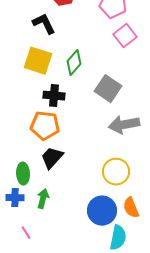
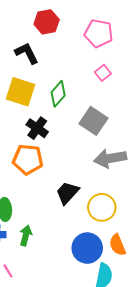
pink square: (125, 36) -> (103, 73), moved, size x0.7
black cross: (54, 96) -> (37, 128), turned 30
black trapezoid: (52, 158) -> (67, 193), moved

